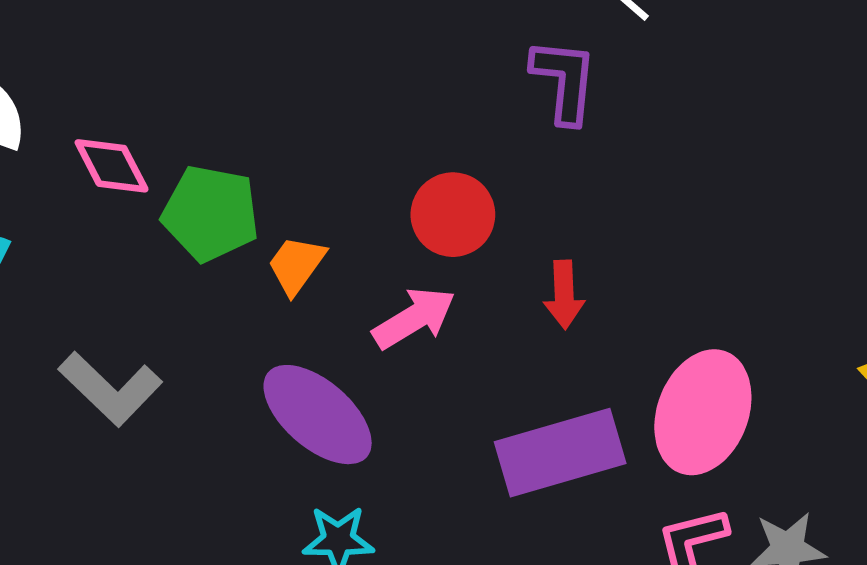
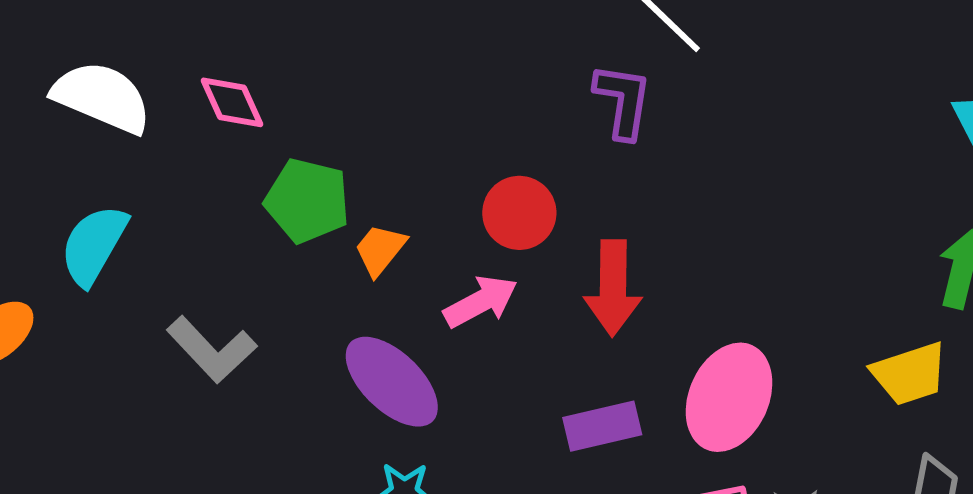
pink diamond: (112, 166) -> (232, 102), moved
red arrow: (564, 295) -> (613, 288), size x1.6
purple rectangle: (560, 453) -> (602, 426), size x0.7

